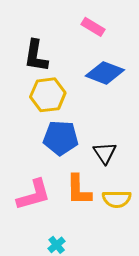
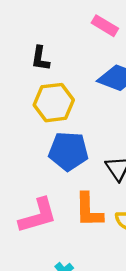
black L-shape: (36, 56) -> (40, 58), size x0.7

